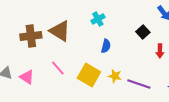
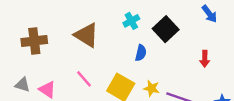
black square: (143, 32) -> (166, 29), moved, size x1.5
brown cross: (31, 36) -> (34, 41), moved

